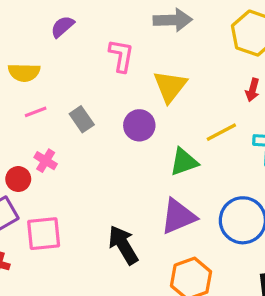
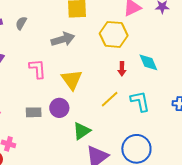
gray rectangle: (82, 119) -> (34, 112), moved, turned -42
green triangle: (184, 162) -> (82, 131), moved

